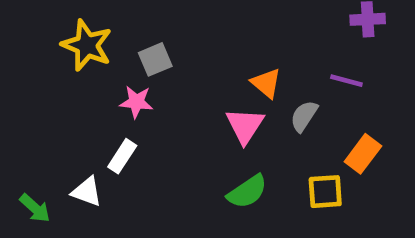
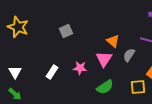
yellow star: (87, 45) -> (18, 27), moved
pink star: (136, 102) -> (80, 68), moved
white triangle: (87, 192) -> (15, 72), moved, turned 40

